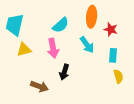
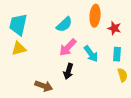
cyan arrow: (87, 45) -> (91, 54), moved
pink arrow: (53, 48) -> (68, 47), moved, turned 54
yellow triangle: (24, 50) -> (19, 49), moved

